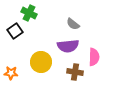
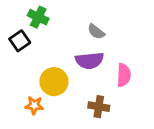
brown cross: (75, 72) -> (99, 107), moved
orange star: (11, 73) -> (34, 105), moved

